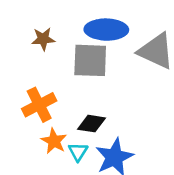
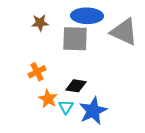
orange cross: (39, 105) -> (37, 72), size x0.7

